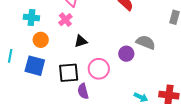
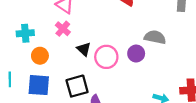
black triangle: (81, 41) -> (84, 49), turned -48
pink circle: (99, 69) -> (106, 57), moved

